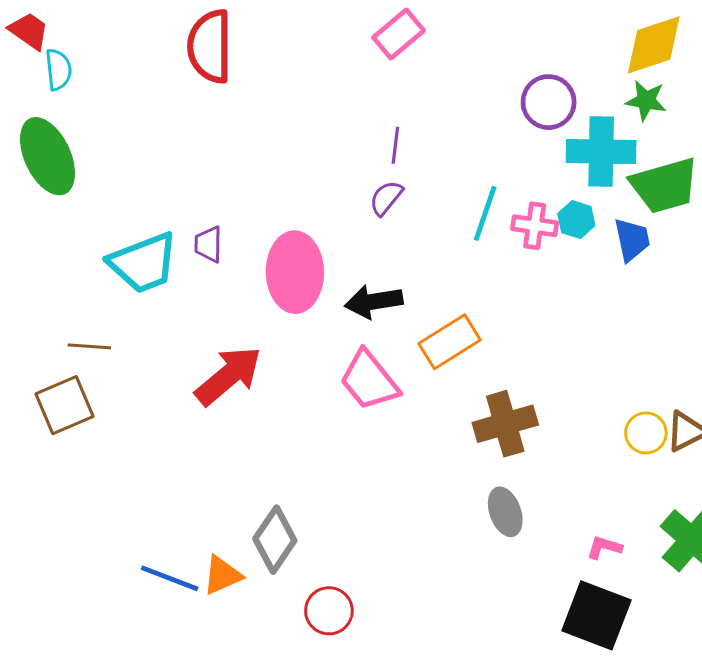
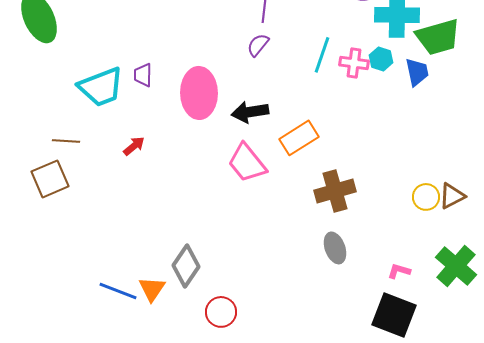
red arrow: (228, 376) -> (134, 146), moved, size x0.5
orange triangle: (222, 575) -> (152, 289), turned -32

